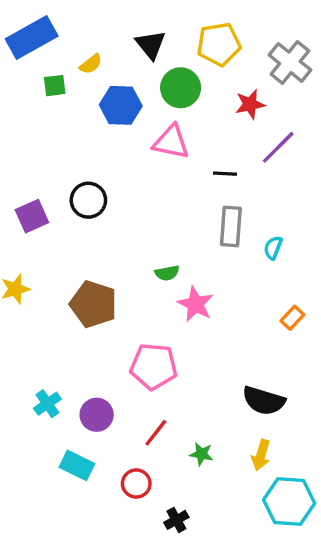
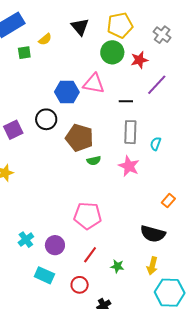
gray cross: (290, 62) -> (162, 35), size x0.7
green circle: (181, 88) -> (112, 52), moved
blue hexagon: (121, 105) -> (67, 92), moved
brown pentagon: (93, 304) -> (79, 138), moved
pink star: (196, 304) -> (129, 166), moved
orange rectangle: (292, 318) -> (168, 201), moved

